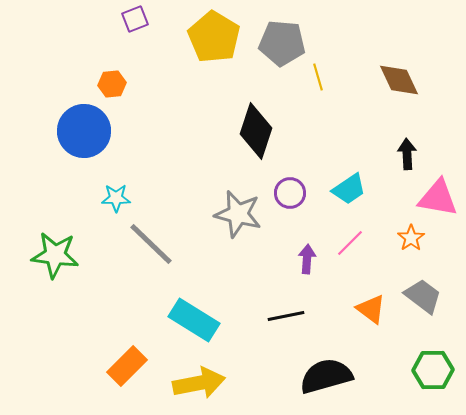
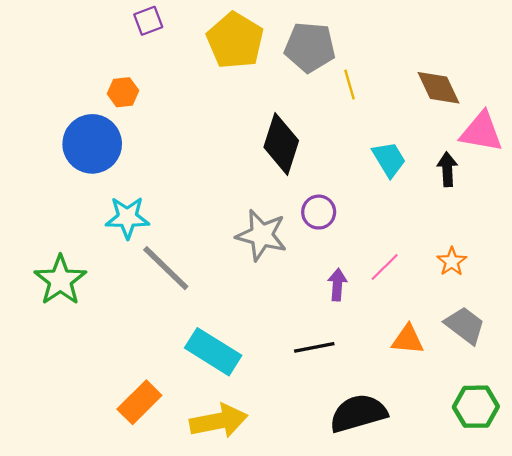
cyan trapezoid: (349, 189) -> (389, 159), moved, turned -87
cyan star: (116, 198) -> (127, 218), size x1.4
pink triangle: (438, 198) -> (481, 132), moved
green star: (55, 255) -> (60, 280), turned 30
orange triangle: (371, 309) -> (408, 340), turned -32

